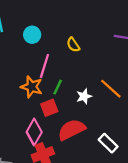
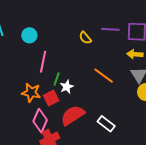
yellow semicircle: (73, 45) -> (85, 38), moved
orange star: (32, 87) -> (31, 93), moved
white star: (84, 96) -> (67, 87), moved

